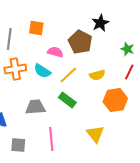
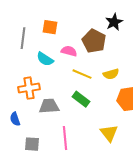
orange cross: (15, 69) -> (29, 88), moved
cyan semicircle: (42, 71) -> (45, 59), moved
yellow line: (68, 75) -> (82, 74), turned 66

